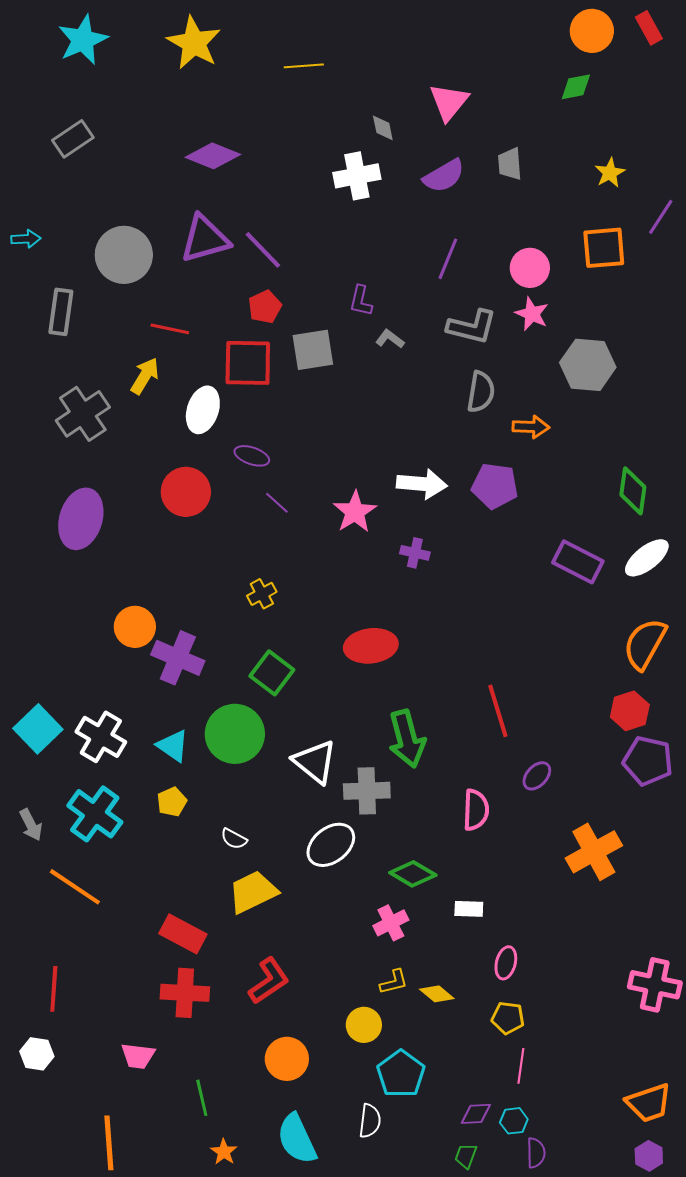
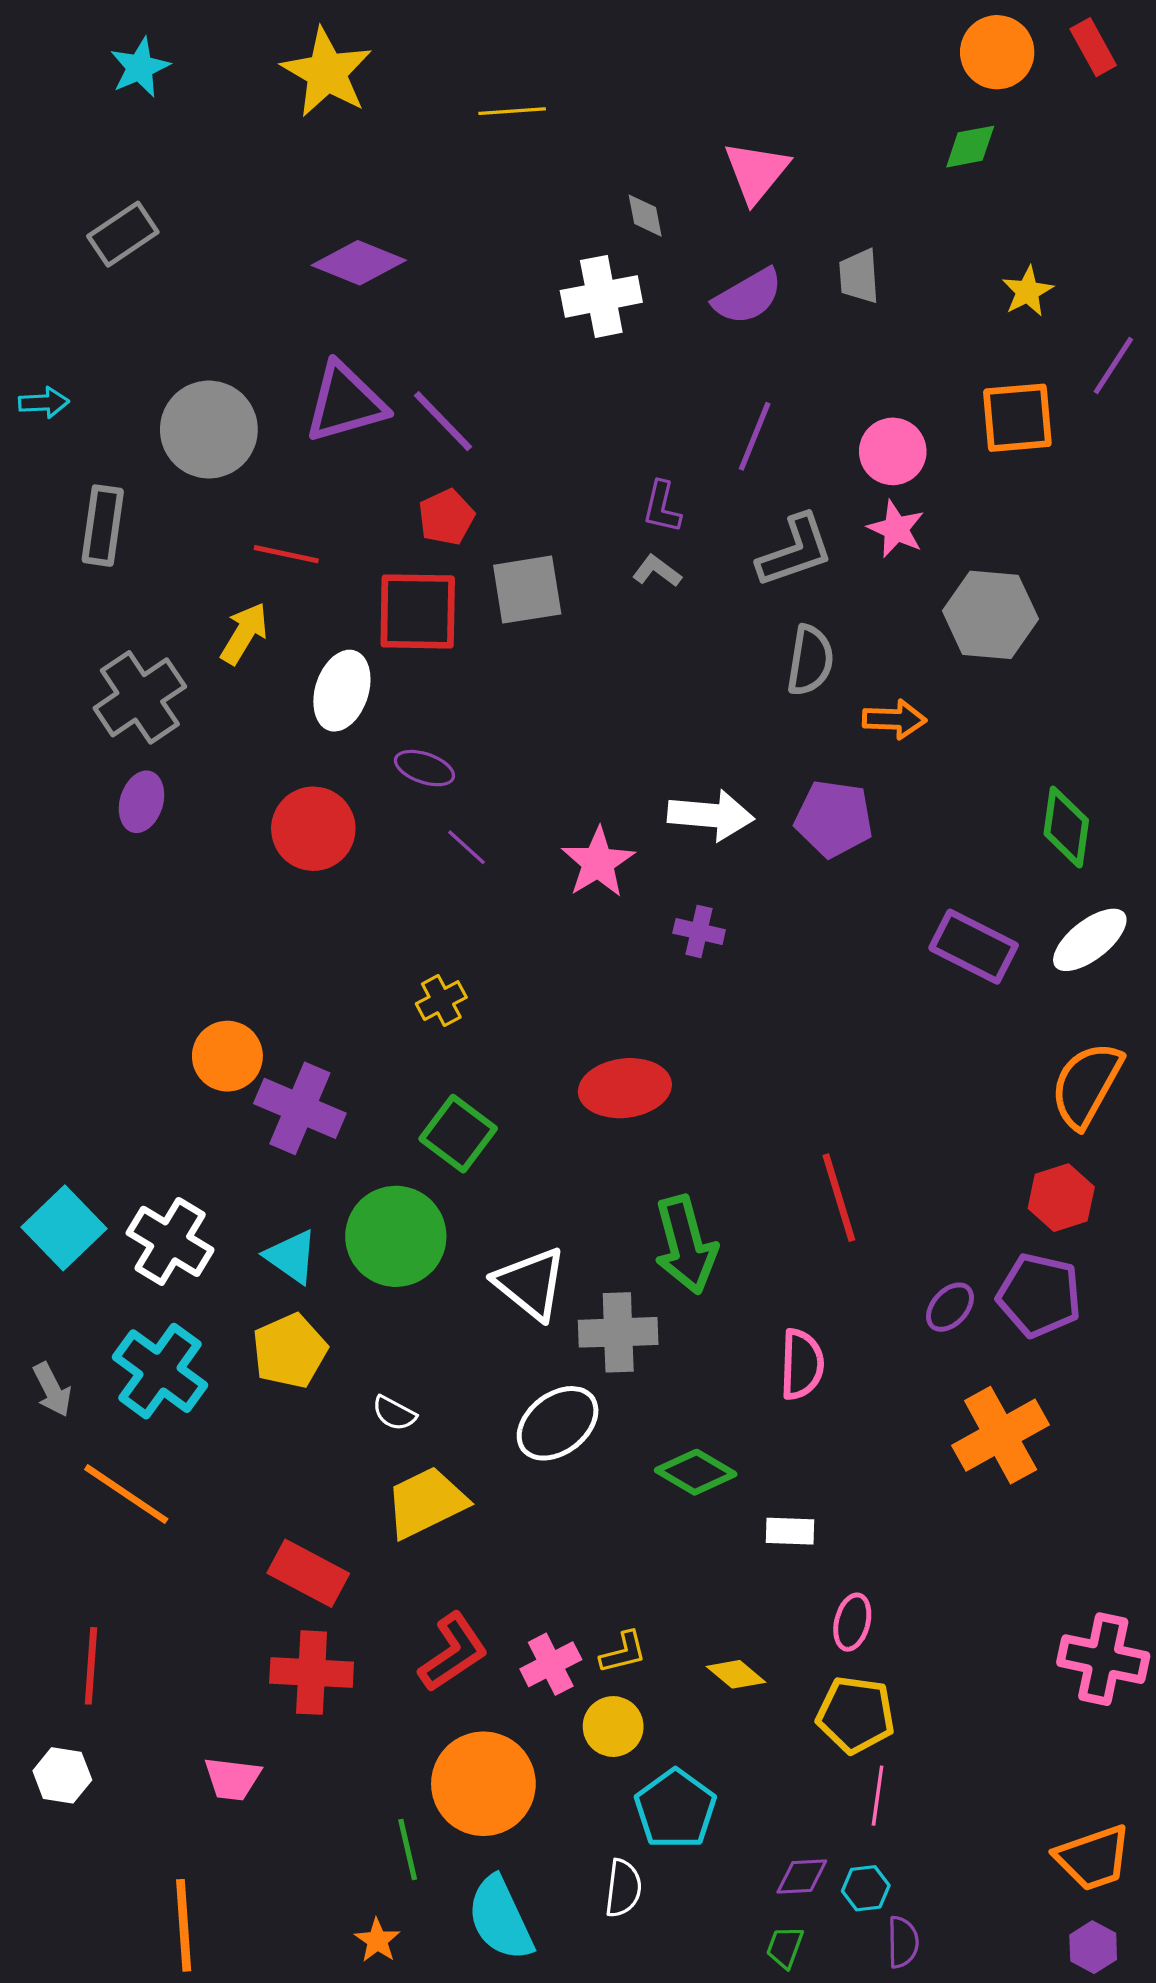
cyan star: (83, 40) -> (140, 67), size x0.7
purple L-shape: (361, 301) -> (662, 507), moved
gray L-shape: (472, 327) -> (795, 551), turned -33
purple ellipse: (81, 519) -> (141, 802), moved, size x0.6
purple pentagon: (648, 761) -> (1039, 1295), moved
purple ellipse: (537, 776) -> (950, 1307), moved
yellow pentagon: (172, 802) -> (290, 1351), size x1.5
pink cross: (391, 923) -> (551, 1664), moved
yellow L-shape: (394, 982) -> (623, 1652), moved
yellow pentagon: (508, 1018) -> (856, 1715), size x1.4
orange circle: (287, 1059) -> (483, 1784), size x1.4
green line: (202, 1098) -> (408, 1849), moved

